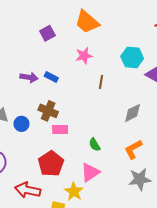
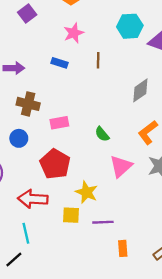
blue rectangle: (51, 77) -> (60, 63), moved
brown cross: (48, 111) -> (28, 104), moved
blue circle: (21, 124) -> (19, 138), moved
pink triangle: (90, 172) -> (121, 166), moved

